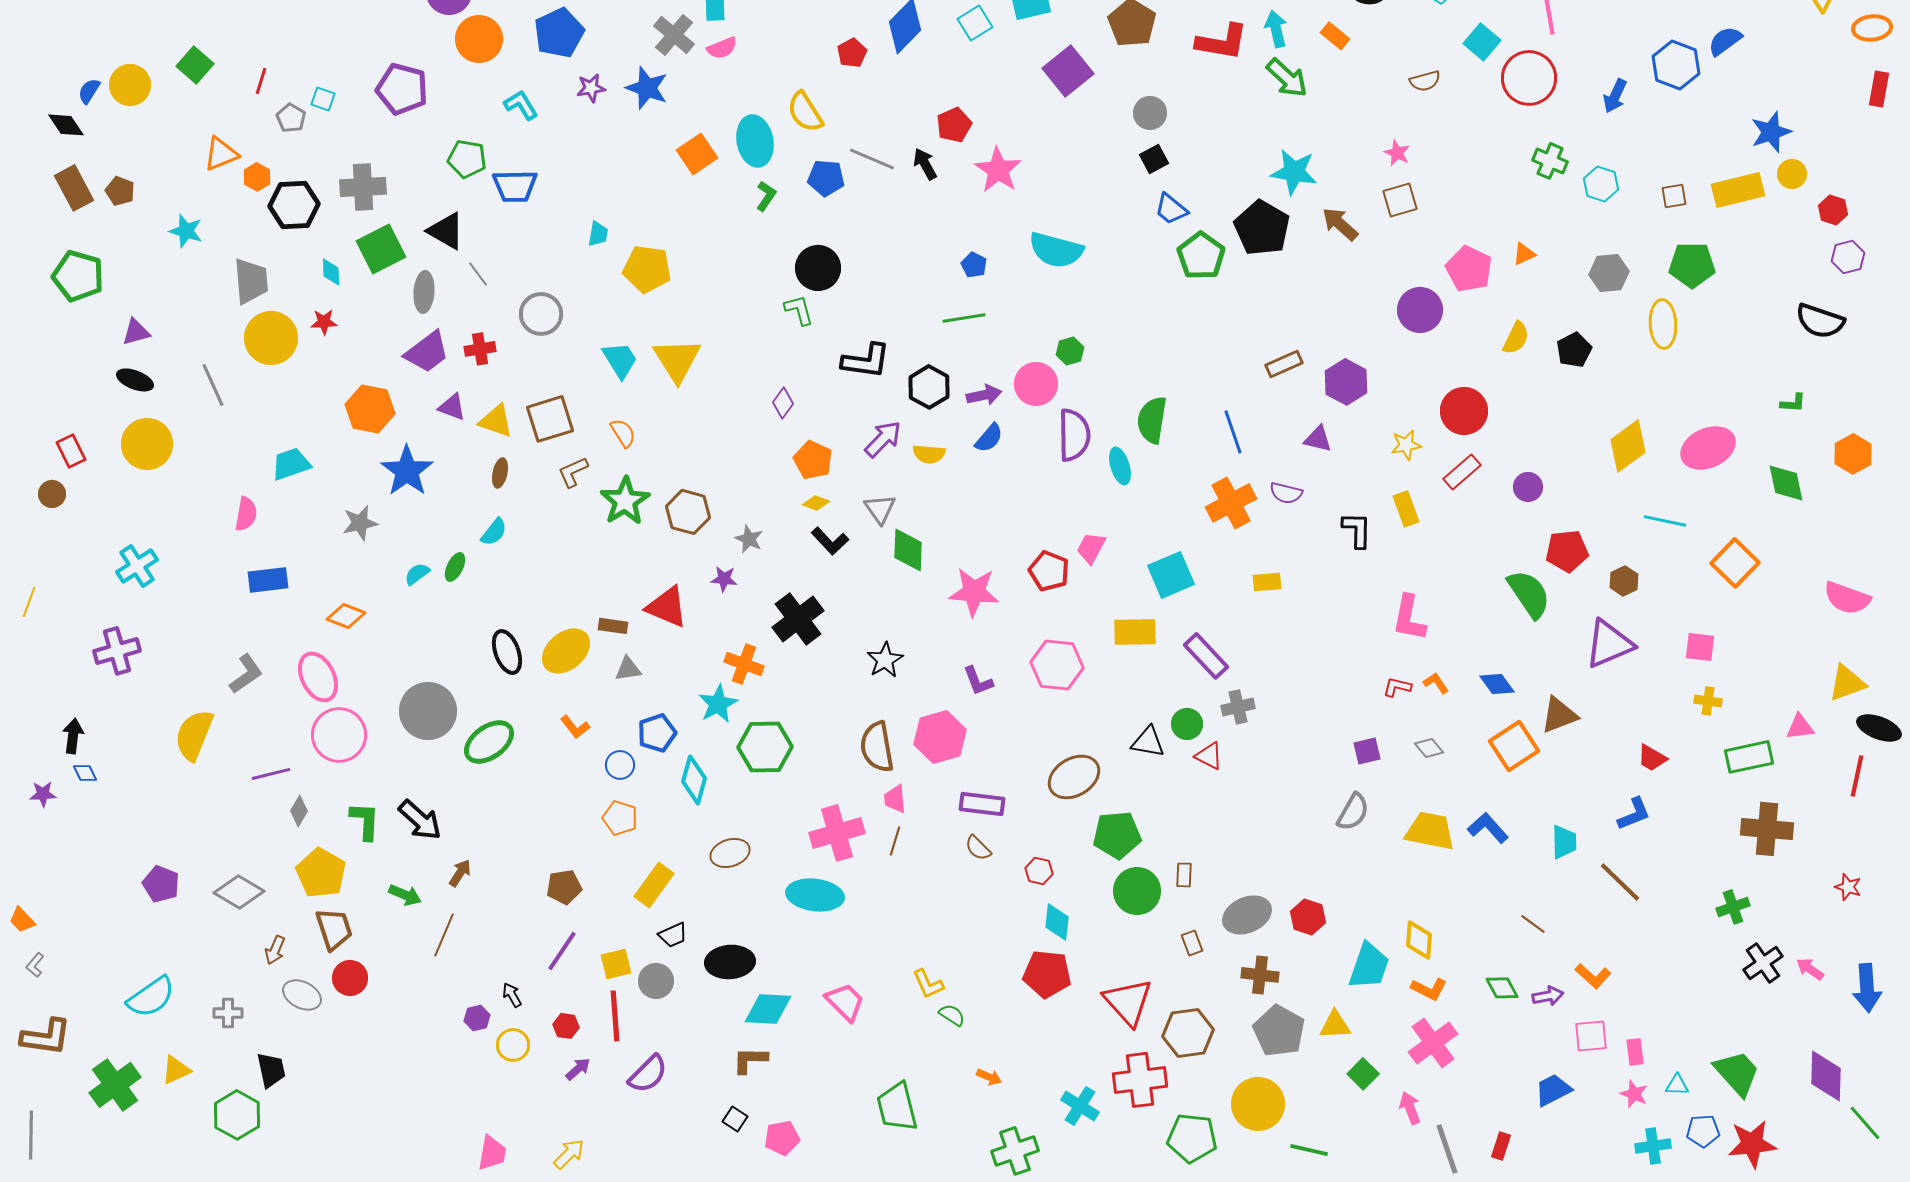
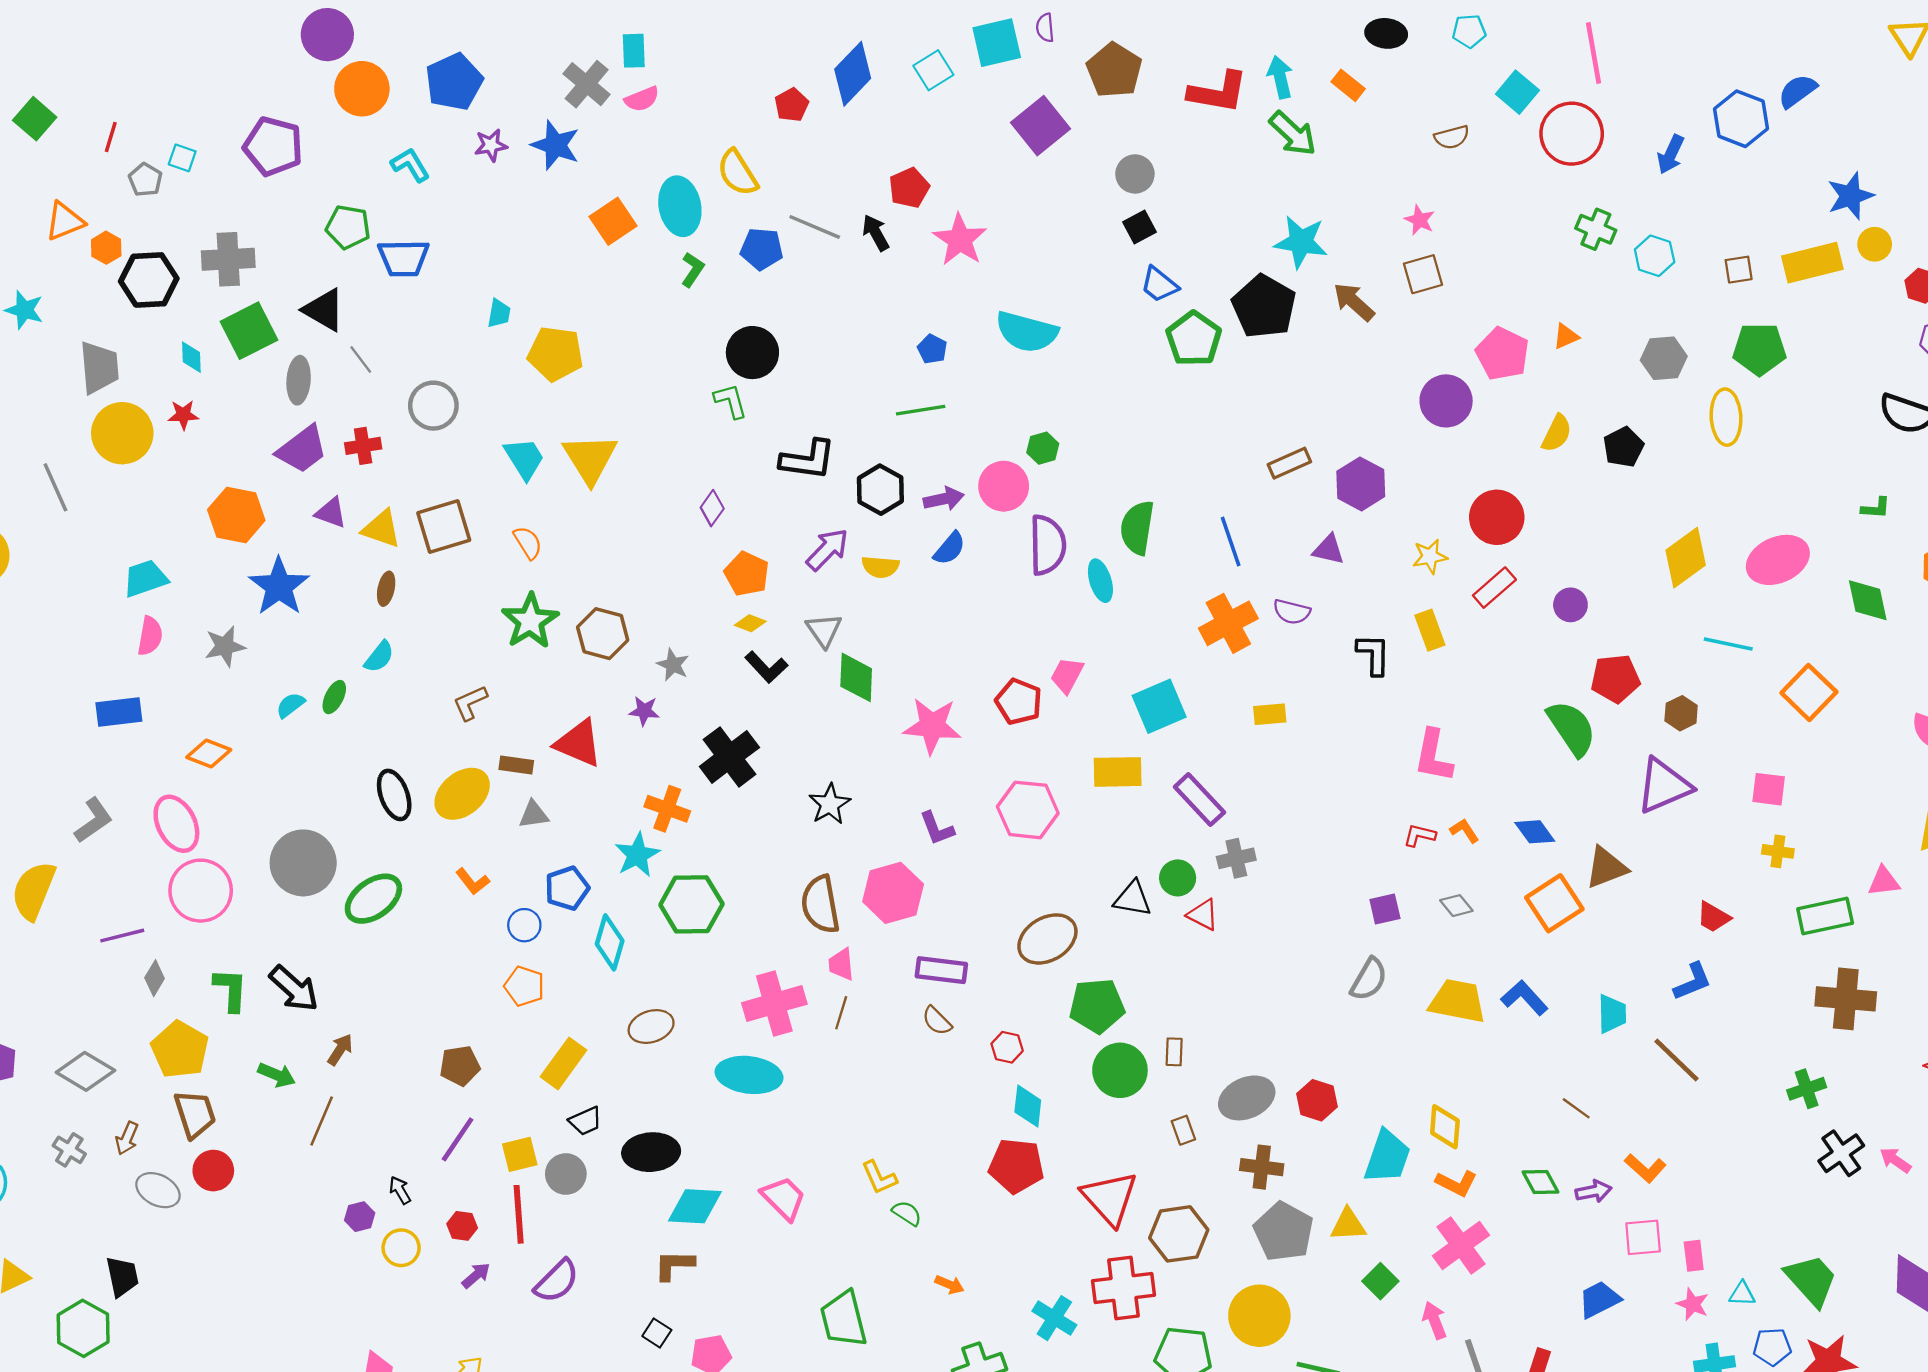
brown L-shape: (573, 472) -> (470, 703), moved
pink semicircle: (246, 514) -> (150, 636), moved
gray cross: (228, 1013) -> (69, 1150), moved, turned 32

